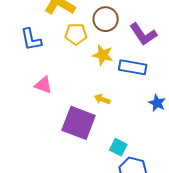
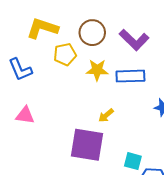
pink triangle: (43, 85) -> (25, 115), moved
yellow arrow: (102, 99) -> (106, 115), turned -49

